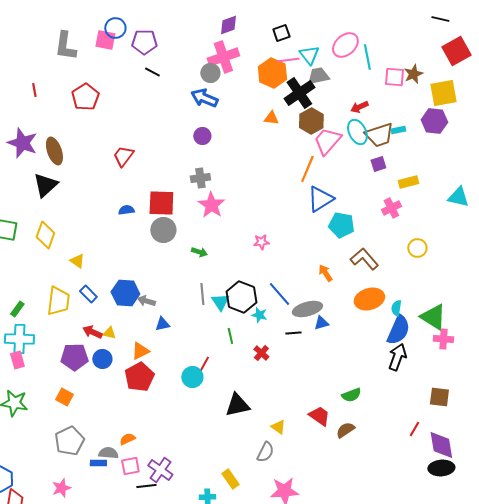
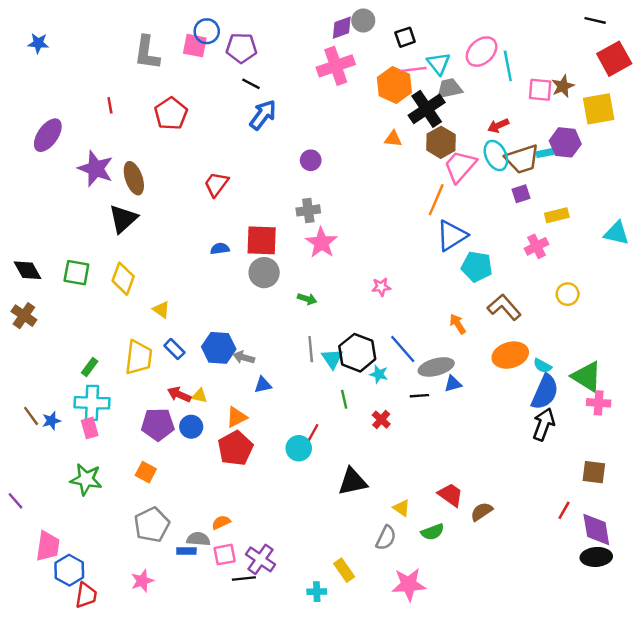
gray circle: (210, 73) -> (363, 20), moved
blue arrow: (204, 98) -> (263, 115), moved, turned 104
purple hexagon: (434, 121) -> (565, 142), moved
cyan semicircle: (396, 308) -> (542, 366), turned -70
green semicircle: (351, 395) -> (433, 532), moved

